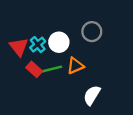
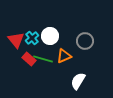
gray circle: (92, 32) -> (85, 41), moved
green line: (51, 69) -> (43, 59), turned 30

